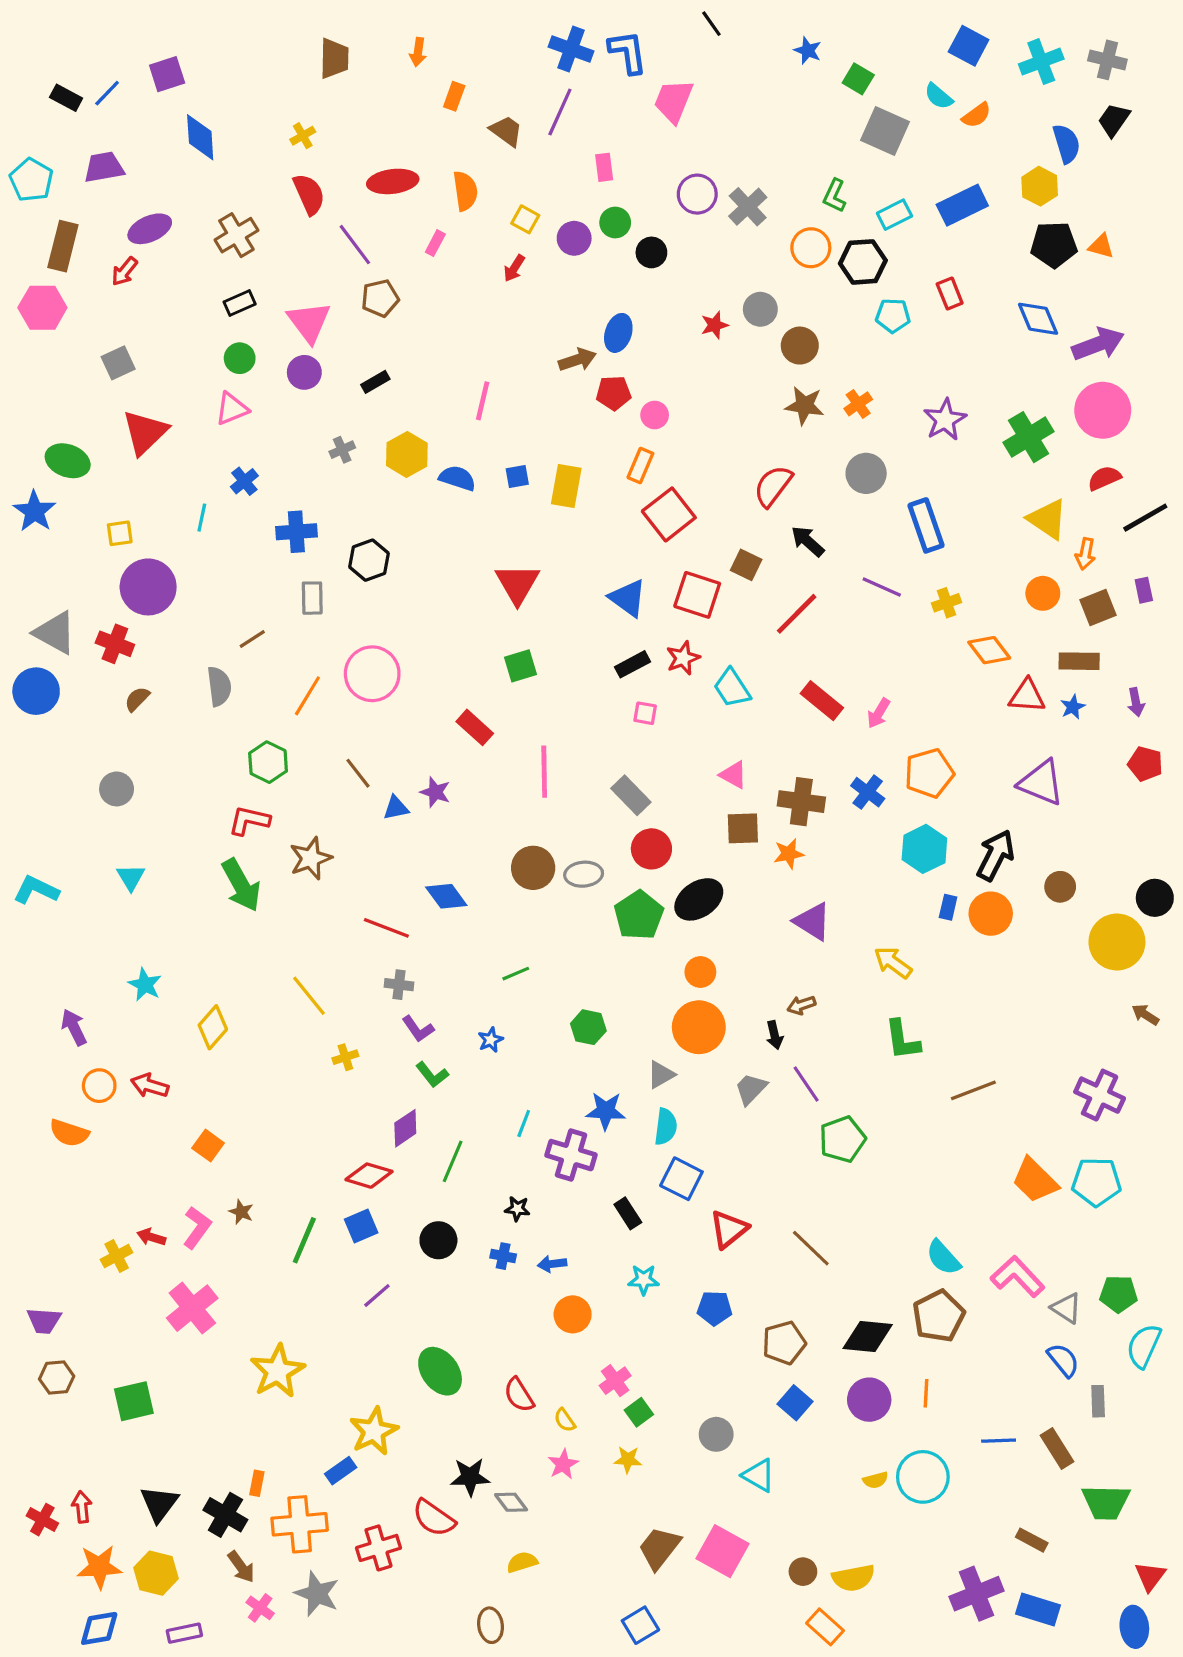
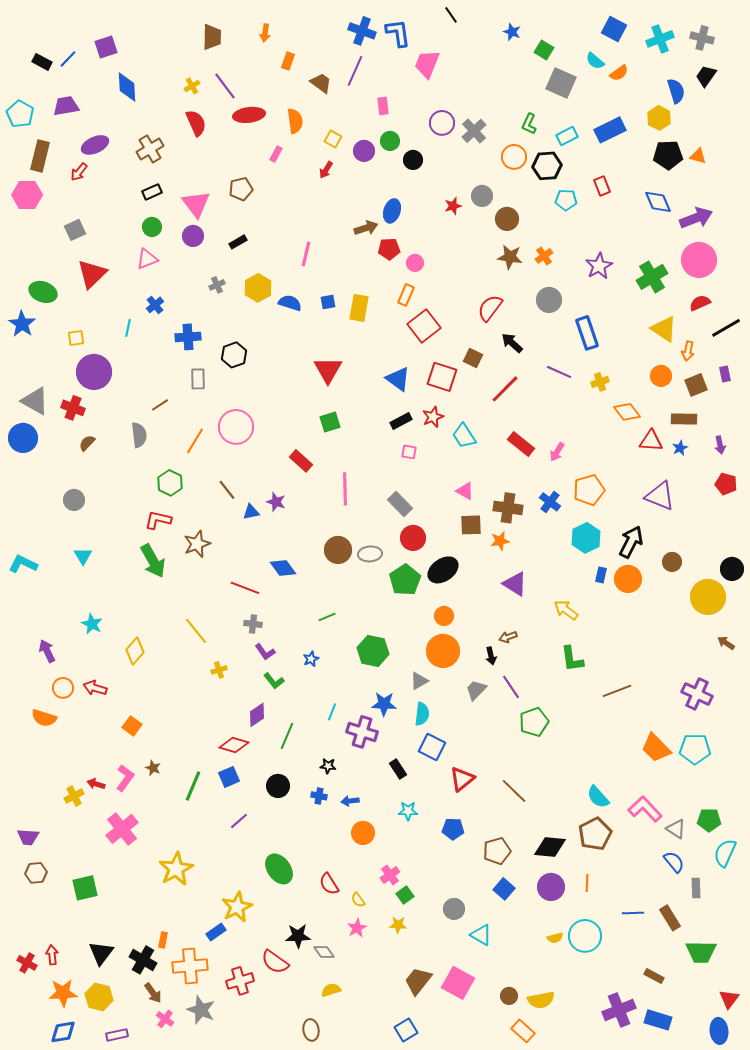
purple line: (355, 245) -> (225, 86), moved
green hexagon: (588, 1027) -> (373, 651), size x1.4

